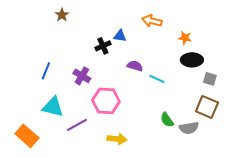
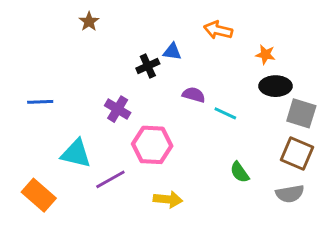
blue line: (46, 71) -> (40, 102), moved, turned 66
gray square: (210, 79) -> (301, 113), size x1.5
gray semicircle: (189, 128) -> (290, 194), moved

